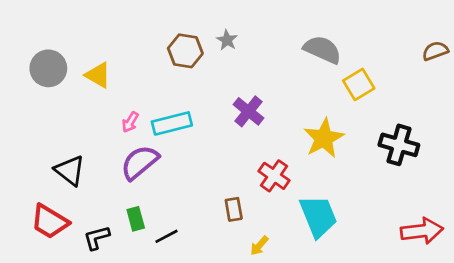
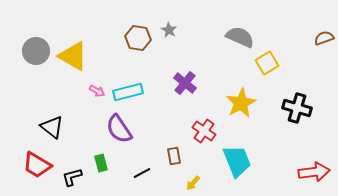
yellow triangle: (98, 75) -> (73, 56), size x1.5
pink arrow: (130, 122) -> (97, 91), turned -91
purple semicircle: (140, 162) -> (119, 129), moved, turned -84
black line: (167, 236) -> (142, 173), moved

